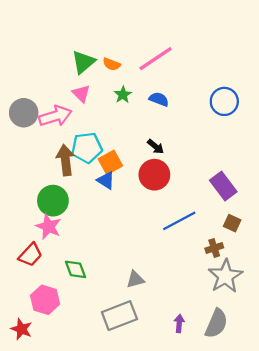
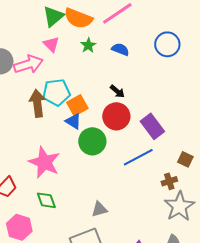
orange semicircle: (112, 64) -> (78, 18), size x1.8
blue circle: (224, 101) -> (167, 44), moved
purple rectangle: (223, 186) -> (152, 126), moved
green circle: (53, 201) -> (92, 141), moved
pink star: (48, 227) -> (44, 162), moved, size x1.4

